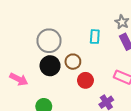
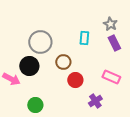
black circle: (50, 66) -> (29, 66), moved

